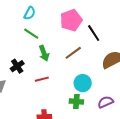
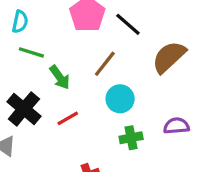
black cross: (17, 66) -> (24, 109), size x1.5
cyan circle: (83, 83) -> (120, 99), moved
purple semicircle: (106, 102) -> (176, 126), turned 35

